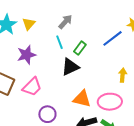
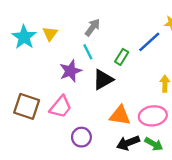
green rectangle: (80, 48) -> (122, 57), moved
purple star: (26, 55) -> (71, 71), moved

